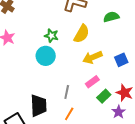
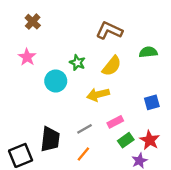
cyan circle: (46, 56) -> (56, 81), moved
yellow arrow: (92, 57) -> (98, 95), moved
gray line: (67, 92) -> (84, 129), turned 40

